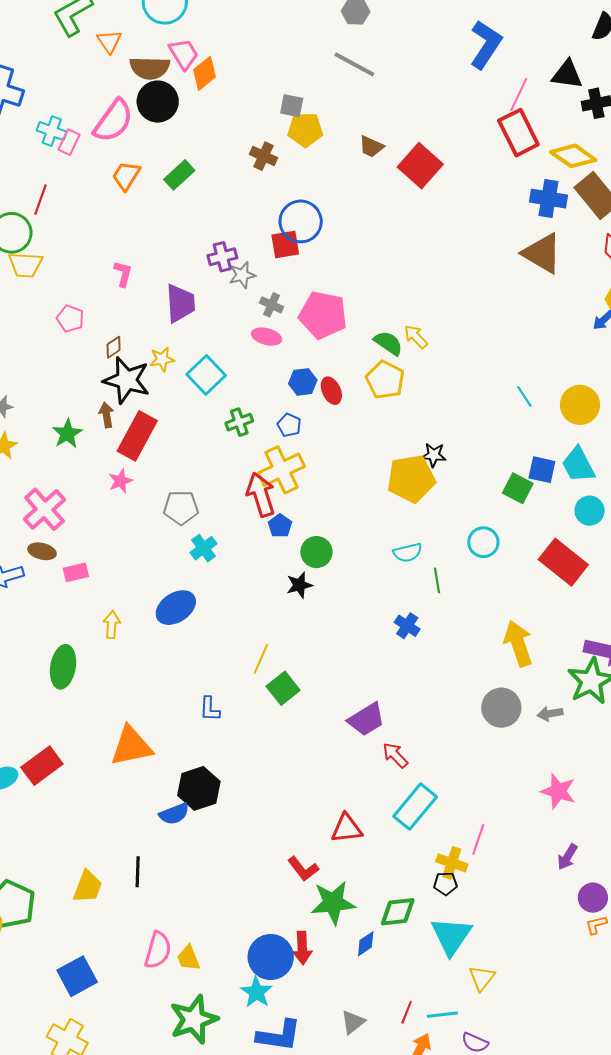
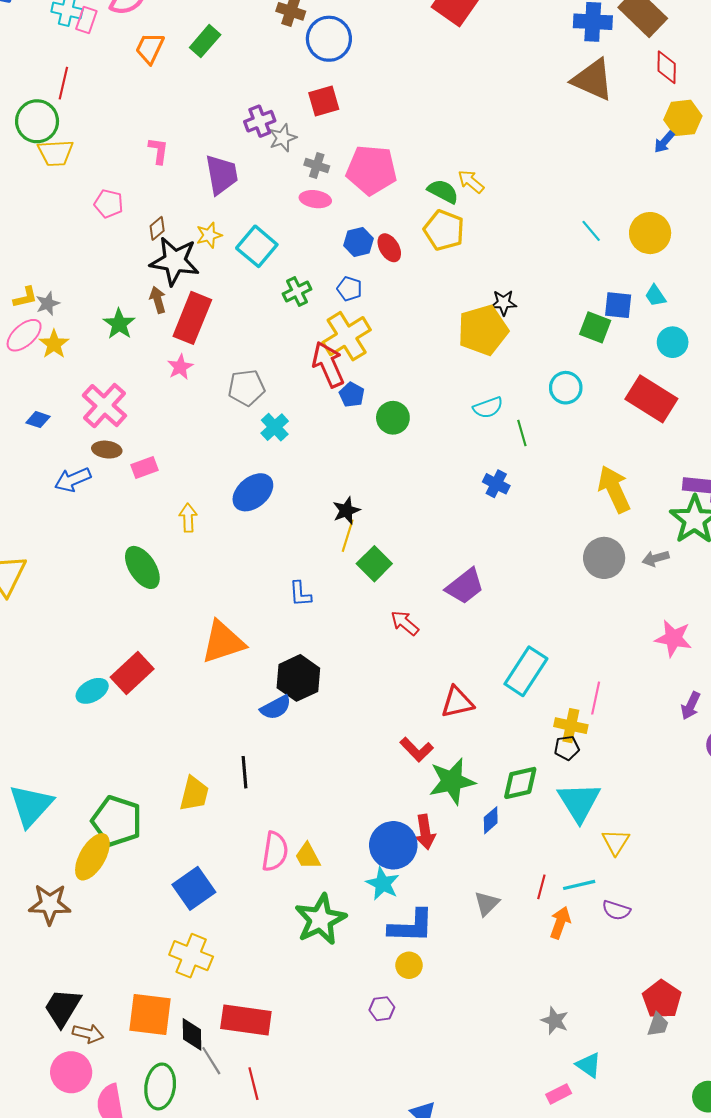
blue circle: (301, 221) -> (329, 39), moved
cyan trapezoid: (578, 465) -> (655, 296), size x0.6
black star: (299, 585) -> (346, 511), moved
green ellipse: (63, 667) -> (142, 567), turned -36
red arrow: (395, 755) -> (405, 623), moved

